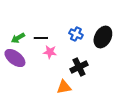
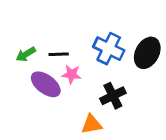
blue cross: (76, 34) -> (109, 49), size x1.5
purple ellipse: (15, 58) -> (46, 84), moved

